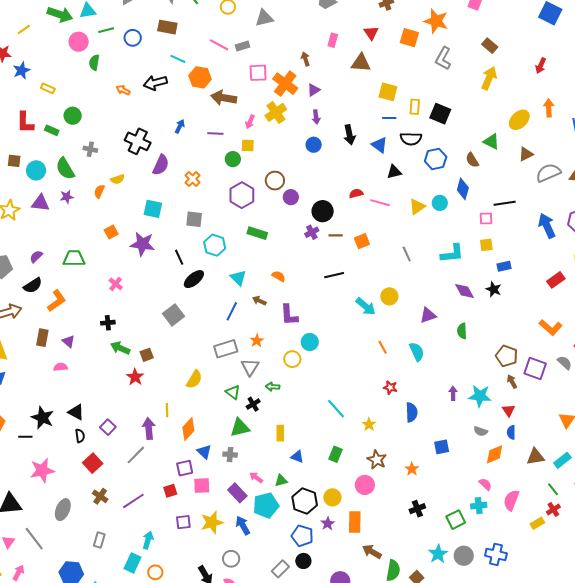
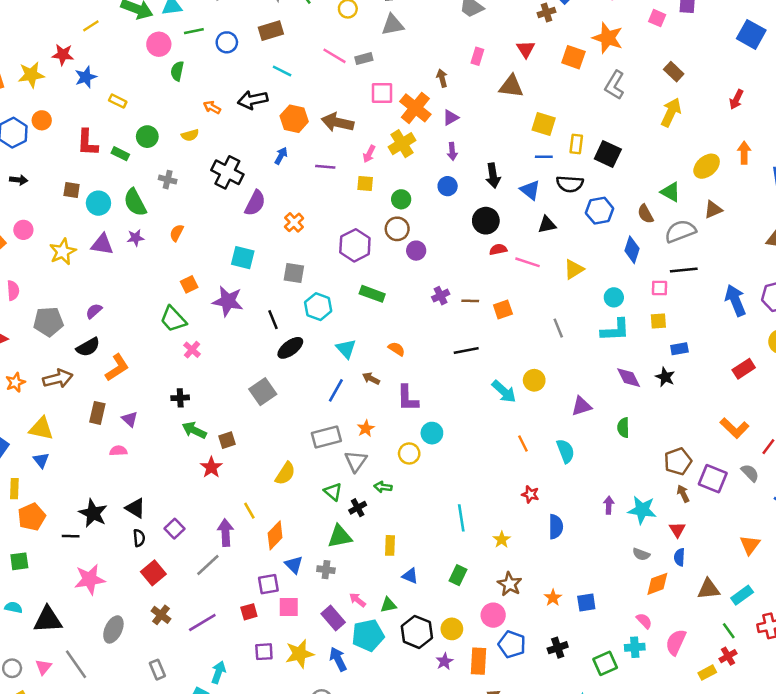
brown rectangle: (167, 27) -> (271, 31), turned -30
orange hexagon: (200, 77) -> (294, 119), moved
green circle: (233, 159) -> (401, 199), moved
gray semicircle: (548, 173) -> (680, 231), moved
yellow semicircle: (118, 179) -> (190, 135), moved
cyan circle: (440, 203) -> (614, 297), moved
black circle: (323, 211) -> (486, 221), moved
green trapezoid: (74, 258) -> (173, 319), moved, turned -135
brown pentagon: (507, 356) -> (678, 461), turned 30
cyan line: (336, 409) -> (461, 518), turned 30
yellow line: (167, 410) -> (249, 511), turned -32
blue square: (442, 447) -> (586, 603), moved
blue pentagon: (302, 536) -> (512, 644), moved
gray rectangle: (99, 540) -> (157, 670), turned -42

